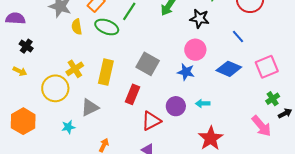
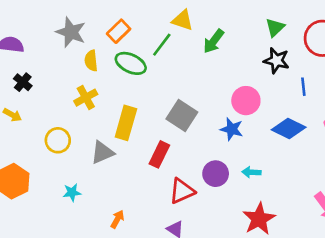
black star: (200, 19) -> (276, 61), moved
blue line: (238, 37) -> (303, 87), turned 32
yellow cross: (75, 69) -> (86, 98), moved
yellow circle: (55, 88) -> (58, 140), size x0.7
gray triangle: (90, 107) -> (102, 152), moved

